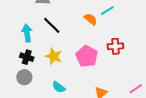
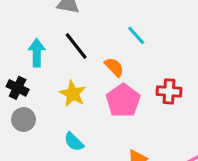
cyan line: (107, 11) -> (136, 35), moved, turned 72
orange semicircle: (91, 19) -> (114, 67), moved
black cross: (27, 57) -> (18, 88), moved

